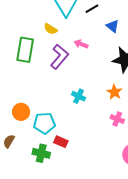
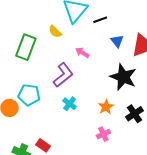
purple L-shape: (59, 57) -> (63, 75), moved
pink cross: (117, 119) -> (103, 134), turned 32
cyan pentagon: (44, 123) -> (29, 95), moved

